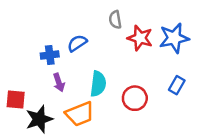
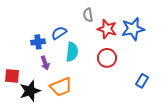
cyan semicircle: (98, 84) -> (72, 52), moved
blue rectangle: (177, 85) -> (142, 81), moved
red circle: (135, 98) -> (107, 58), moved

